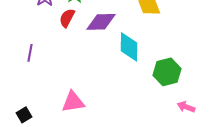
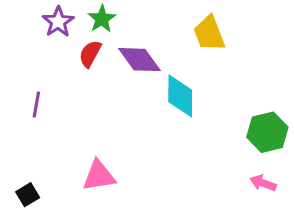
purple diamond: (101, 22) -> (140, 60), turned 56
green hexagon: (167, 72) -> (267, 132), moved

